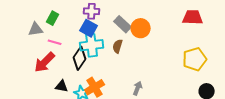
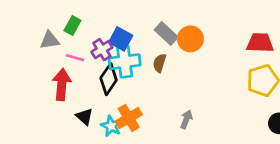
purple cross: (92, 11) -> (102, 50), moved, turned -35
red trapezoid: (193, 17) -> (260, 43), moved
red arrow: (45, 62) -> (62, 84), turned 140
black triangle: (62, 86) -> (84, 117), turned 32

